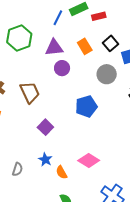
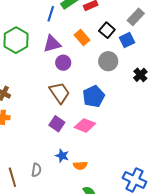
brown trapezoid: (30, 92) -> (60, 93), moved
pink diamond: (89, 160) -> (85, 125), moved
orange semicircle: (62, 172) -> (80, 166), turned -56

